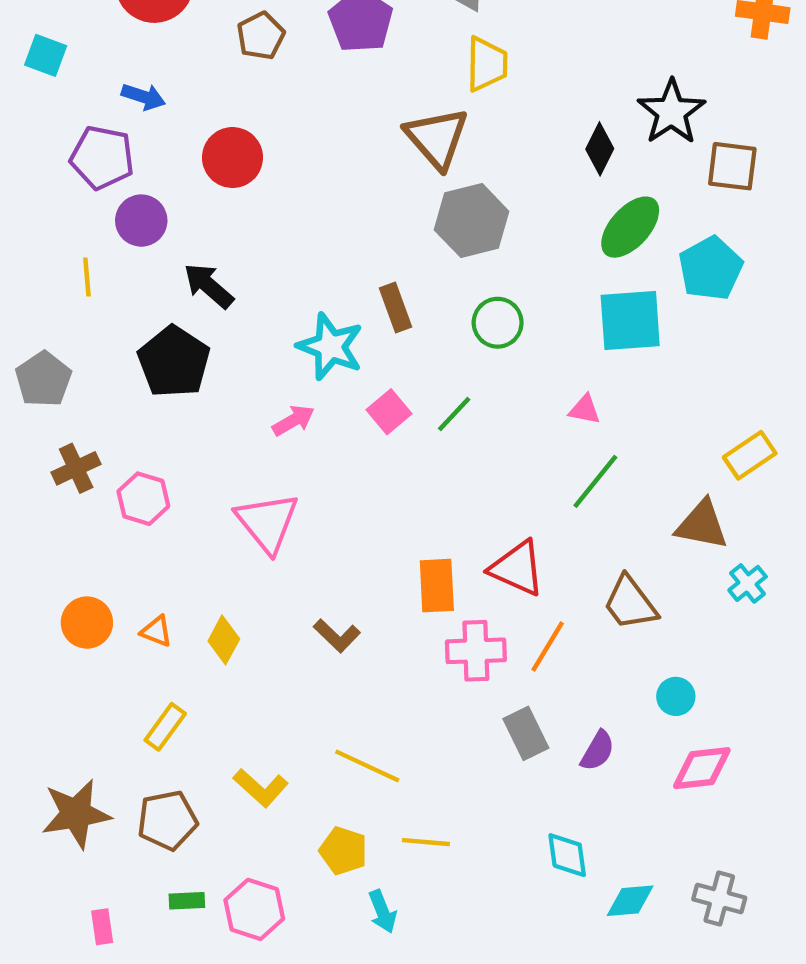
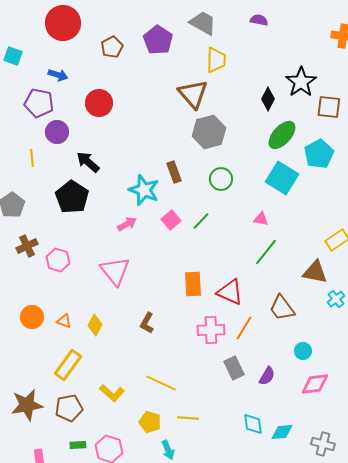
cyan square: (630, 321) -> (282, 178), turned 36
orange rectangle: (437, 586) -> (193, 284), moved
brown L-shape: (337, 636) -> (147, 323), turned 75
yellow rectangle: (165, 727) -> (68, 365), size x1.4
cyan diamond: (630, 901) -> (282, 432), moved

